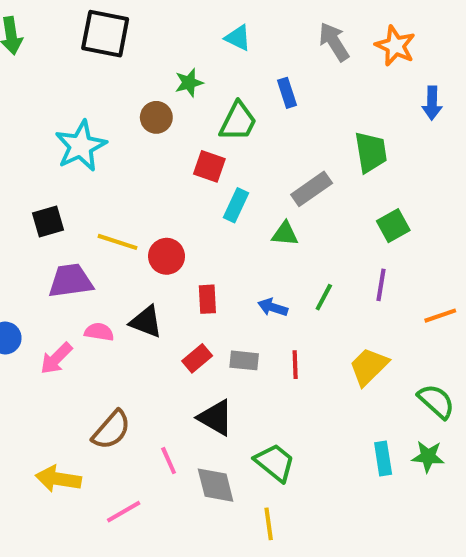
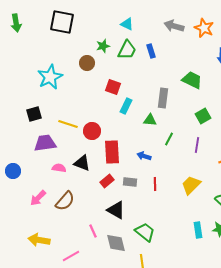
gray arrow: (334, 42) -> (174, 26), turned -42
green trapezoid: (238, 121) -> (127, 50), moved
green trapezoid: (371, 152) -> (192, 80), turned -55
gray rectangle: (312, 189) -> (163, 98), turned -48
green line: (324, 297) -> (169, 139), moved
red rectangle: (207, 299) -> (112, 152), size x1.6
pink arrow: (56, 358) -> (38, 198), moved
brown semicircle: (111, 430) -> (65, 201), moved

